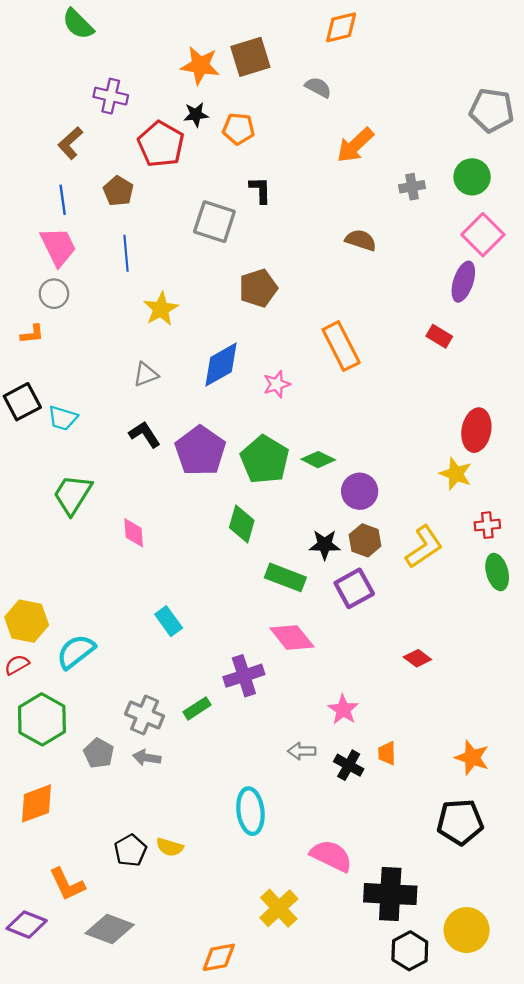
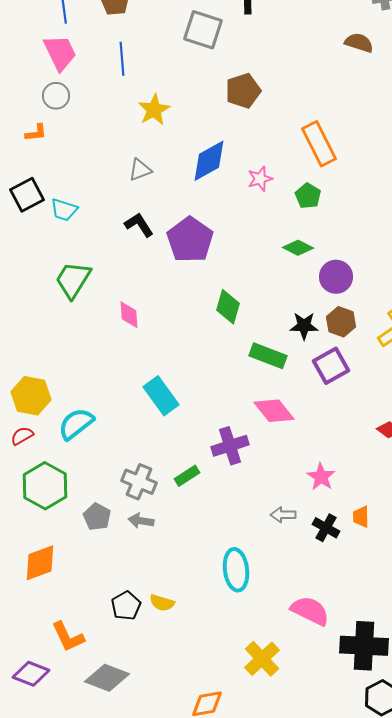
brown semicircle: (361, 240) -> (359, 43), moved
green pentagon: (265, 460) -> (308, 196), moved, size x0.6
cyan rectangle: (169, 621) -> (161, 396), size x1.4

